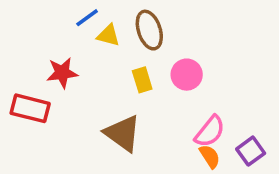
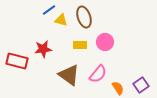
red star: (62, 73) -> (43, 49), moved
yellow rectangle: (142, 80) -> (80, 45), turned -72
pink semicircle: (210, 131) -> (98, 74), moved

